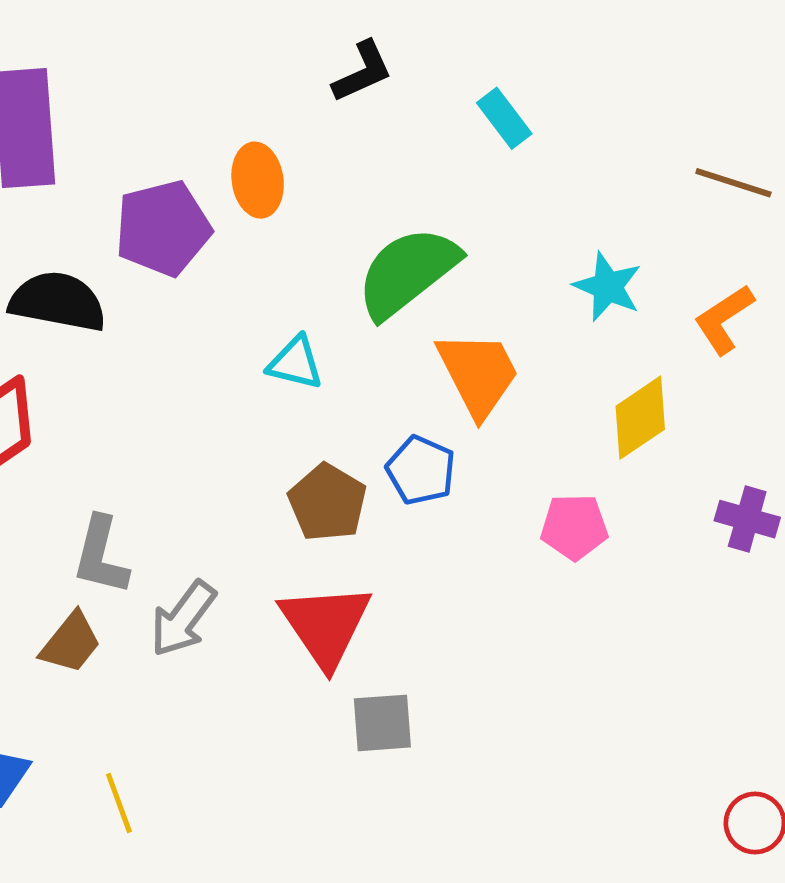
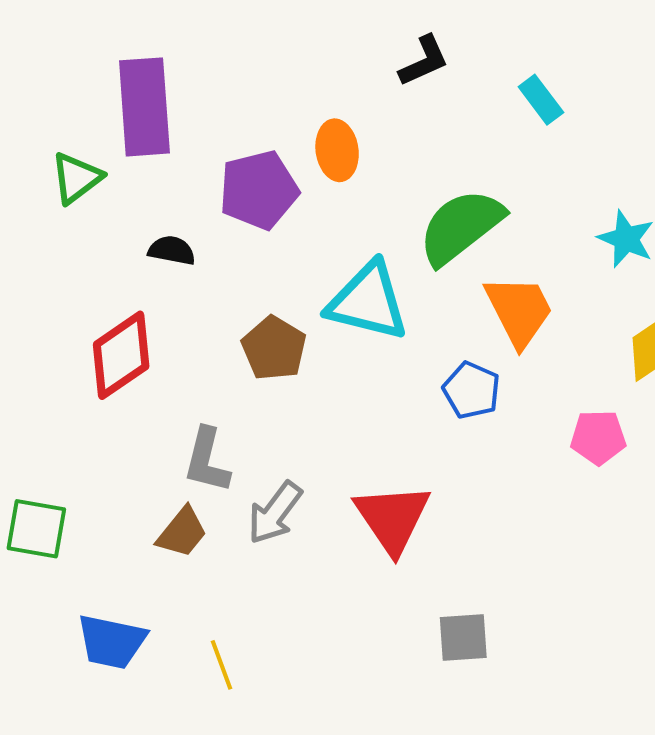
black semicircle: (58, 302) -> (172, 250), size x0.6
cyan triangle: (295, 363) -> (368, 301), size x1.8
brown pentagon: (327, 503) -> (274, 348), moved
gray square: (382, 723) -> (463, 638), moved

